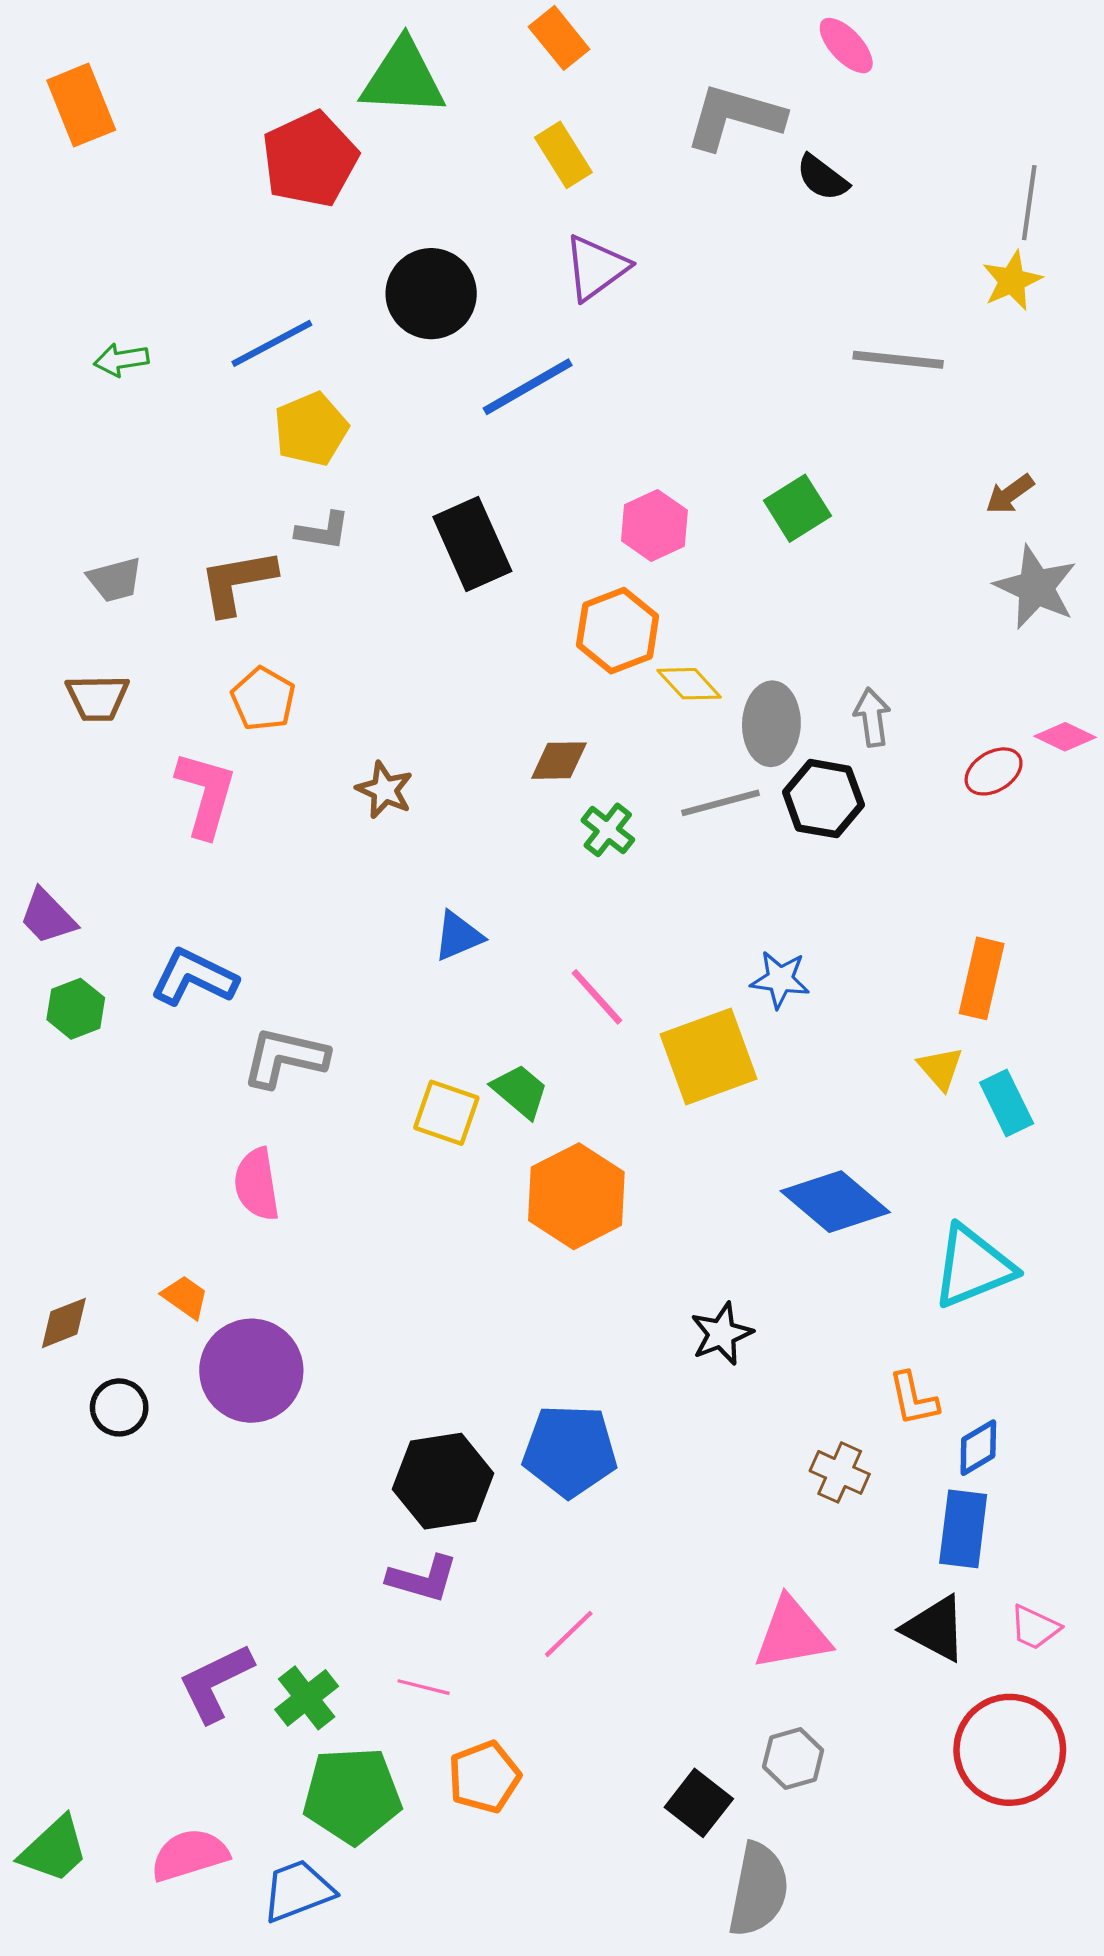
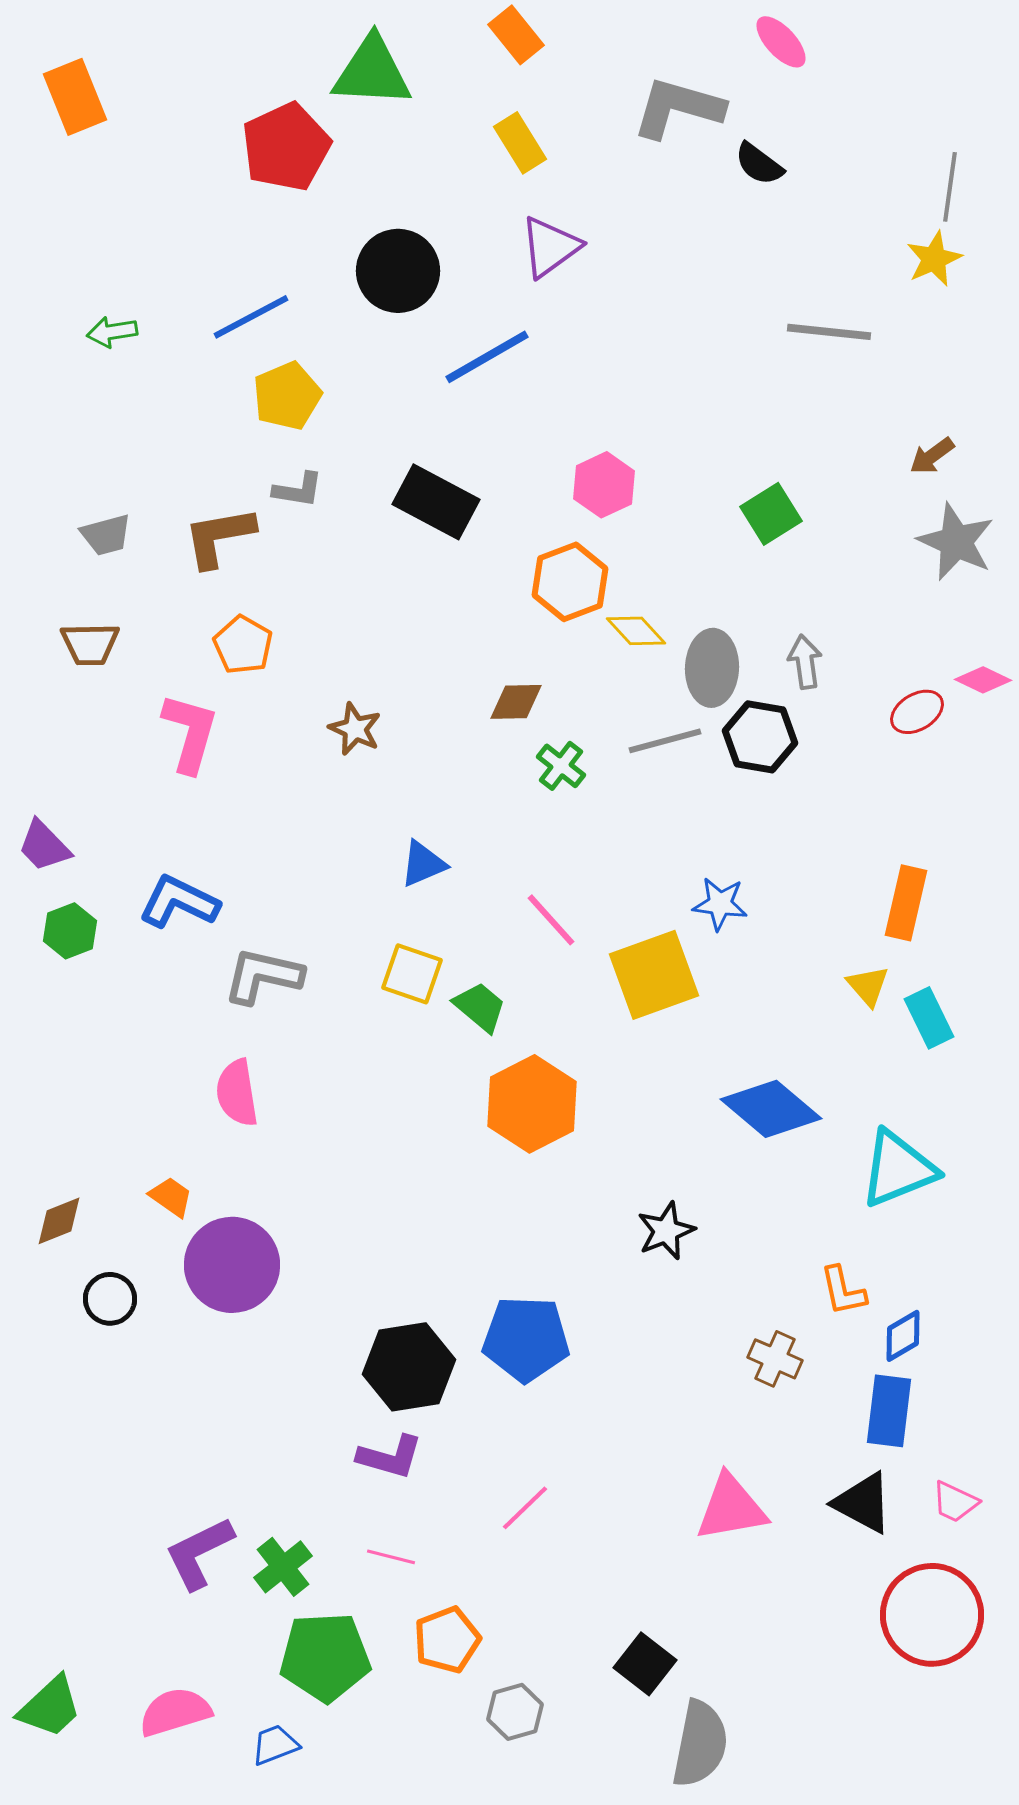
green square: (797, 508) -> (771, 514), moved
black rectangle: (472, 544) -> (436, 502), turned -38
yellow square: (446, 1113) -> (412, 974), moved
gray hexagon: (793, 1759) -> (515, 1712), moved
blue trapezoid: (298, 1891) -> (275, 1745), size x0.7

